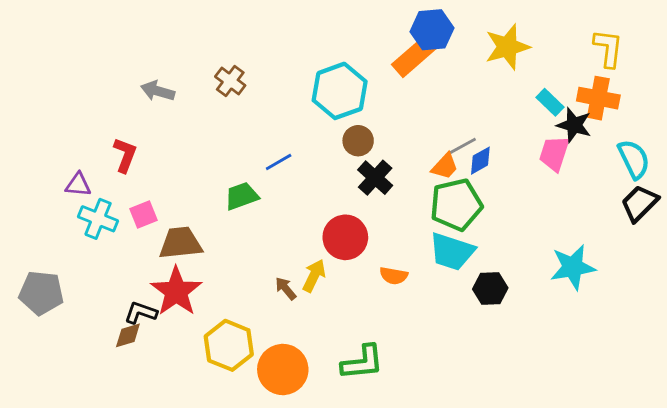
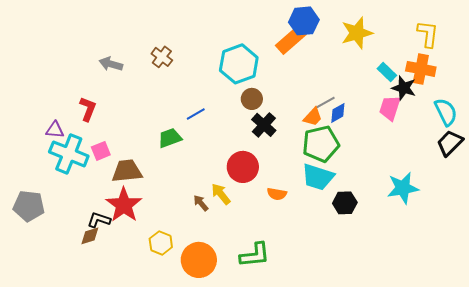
cyan cross: (98, 219) -> (69, 154), size x1.4
yellow arrow: (314, 276) -> (221, 194), turned -65
yellow hexagon: (229, 345) -> (161, 243), size x0.7

